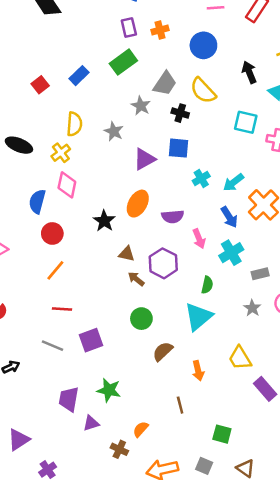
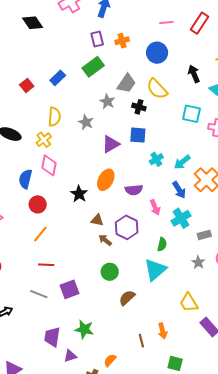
orange arrow: (198, 371) -> (163, 331), moved

